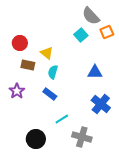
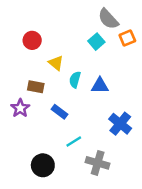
red circle: (20, 43) -> (32, 40), moved
brown rectangle: (28, 65) -> (36, 87), moved
cyan semicircle: (53, 72) -> (75, 80), moved
blue triangle: (95, 72) -> (100, 86), moved

